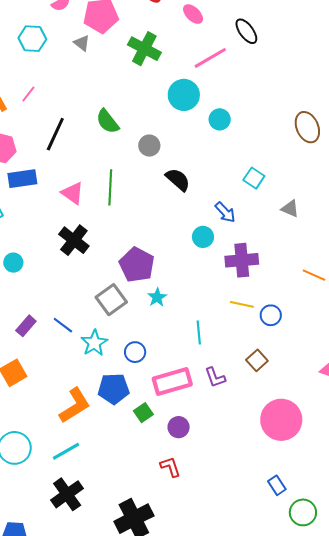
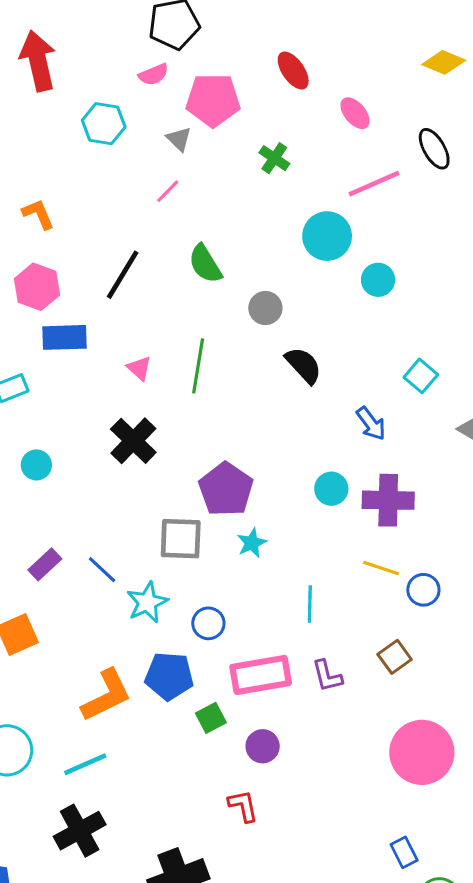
green cross: (144, 49) -> (274, 158), size x0.6
pink line: (28, 94) -> (168, 191), moved
pink triangle: (73, 193) -> (139, 368), size x0.7
cyan circle: (203, 237) -> (331, 489), moved
gray square: (111, 300) -> (181, 539), turned 32

